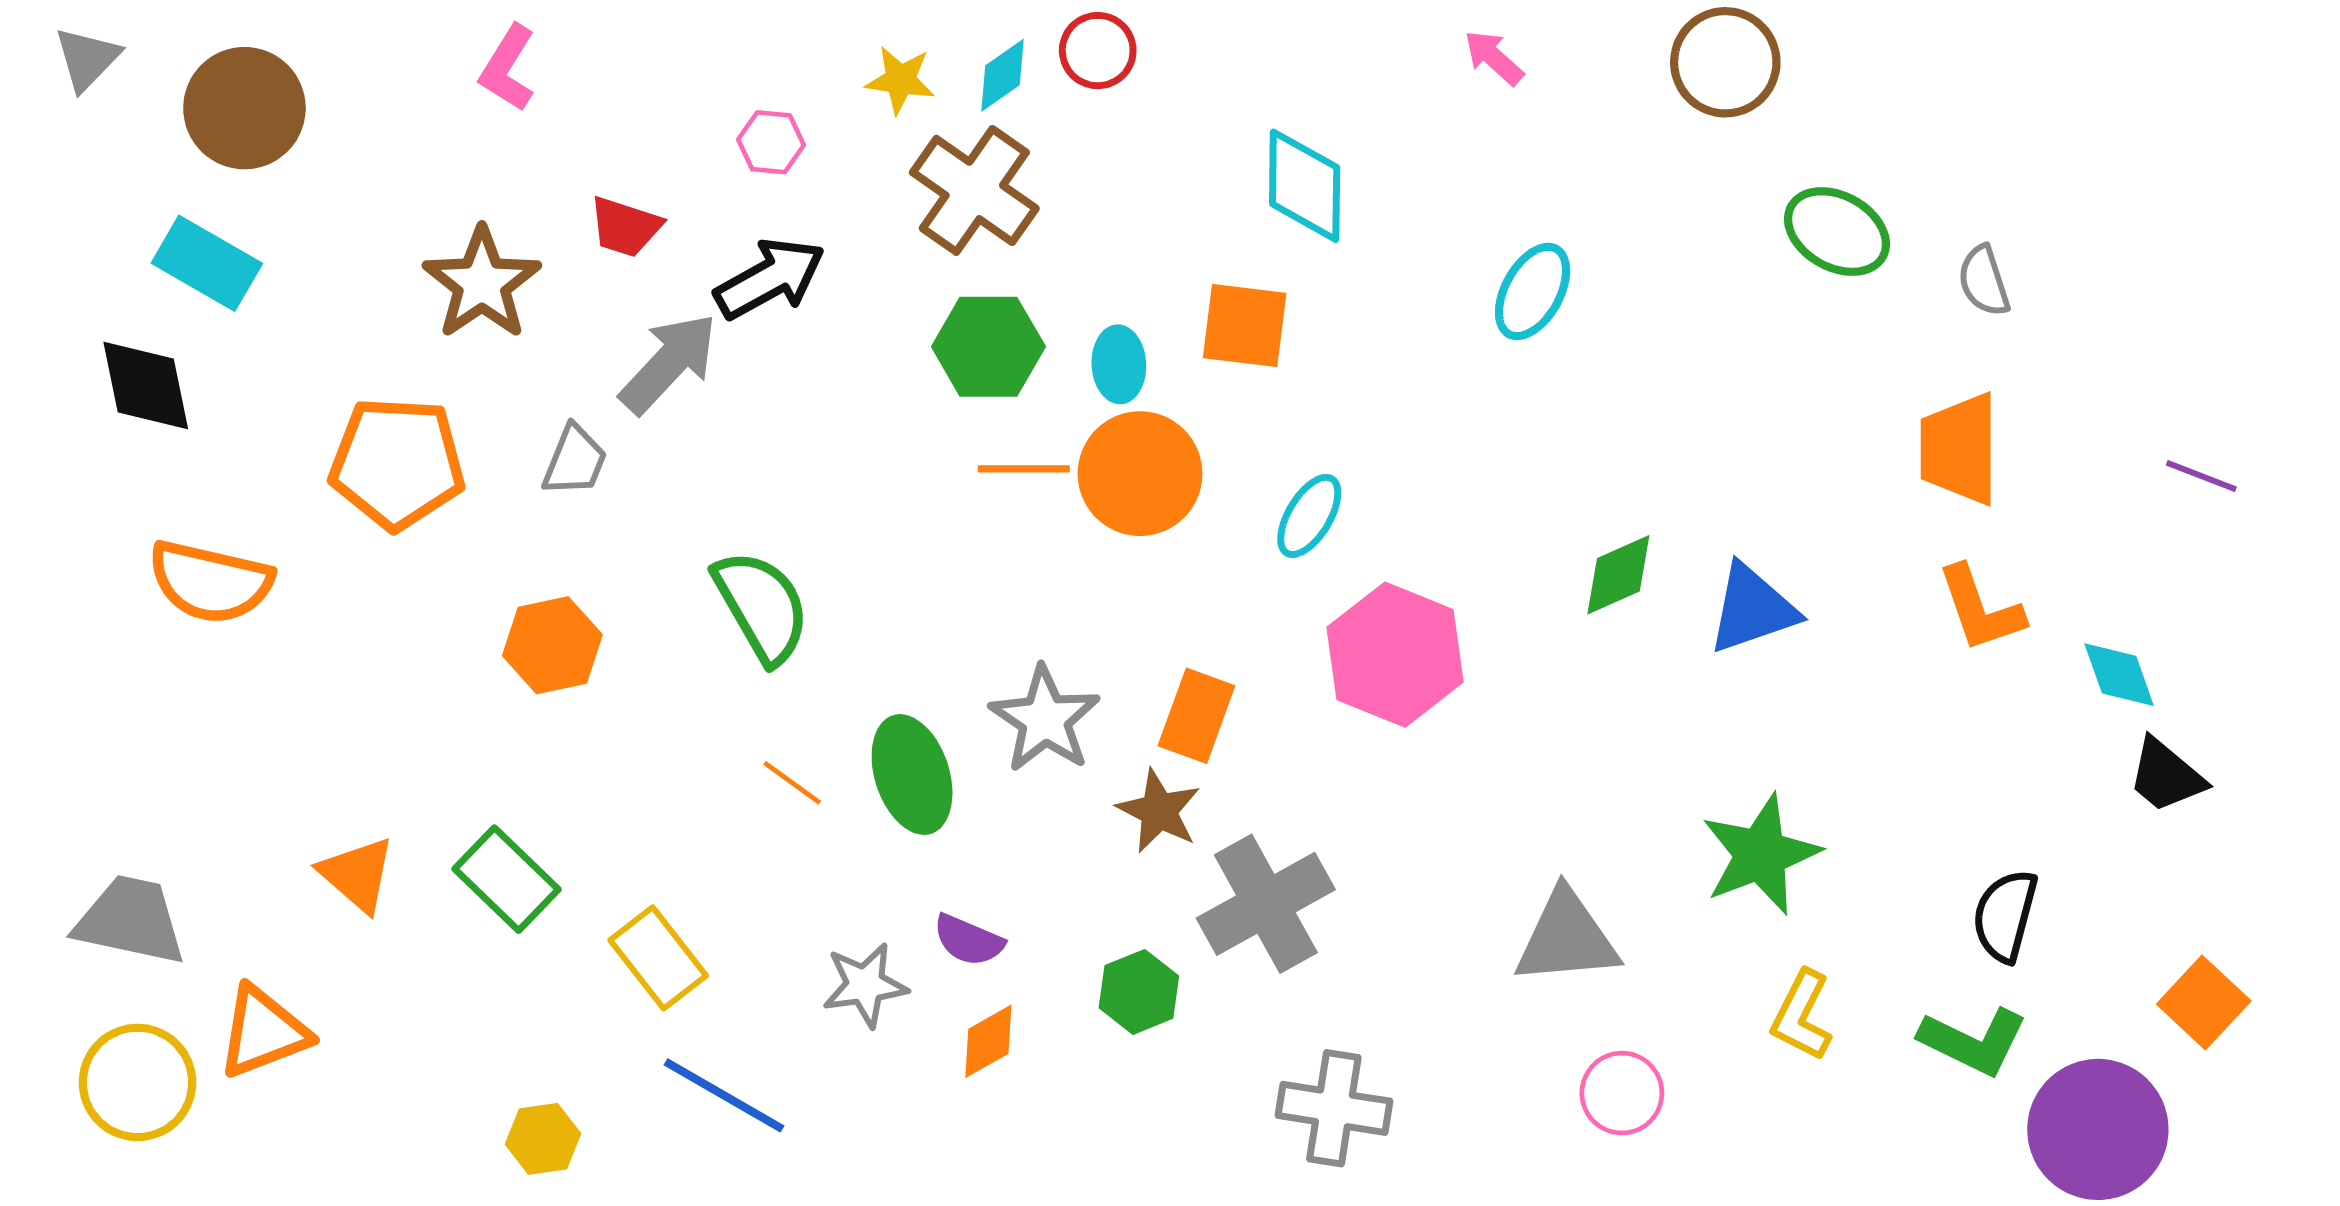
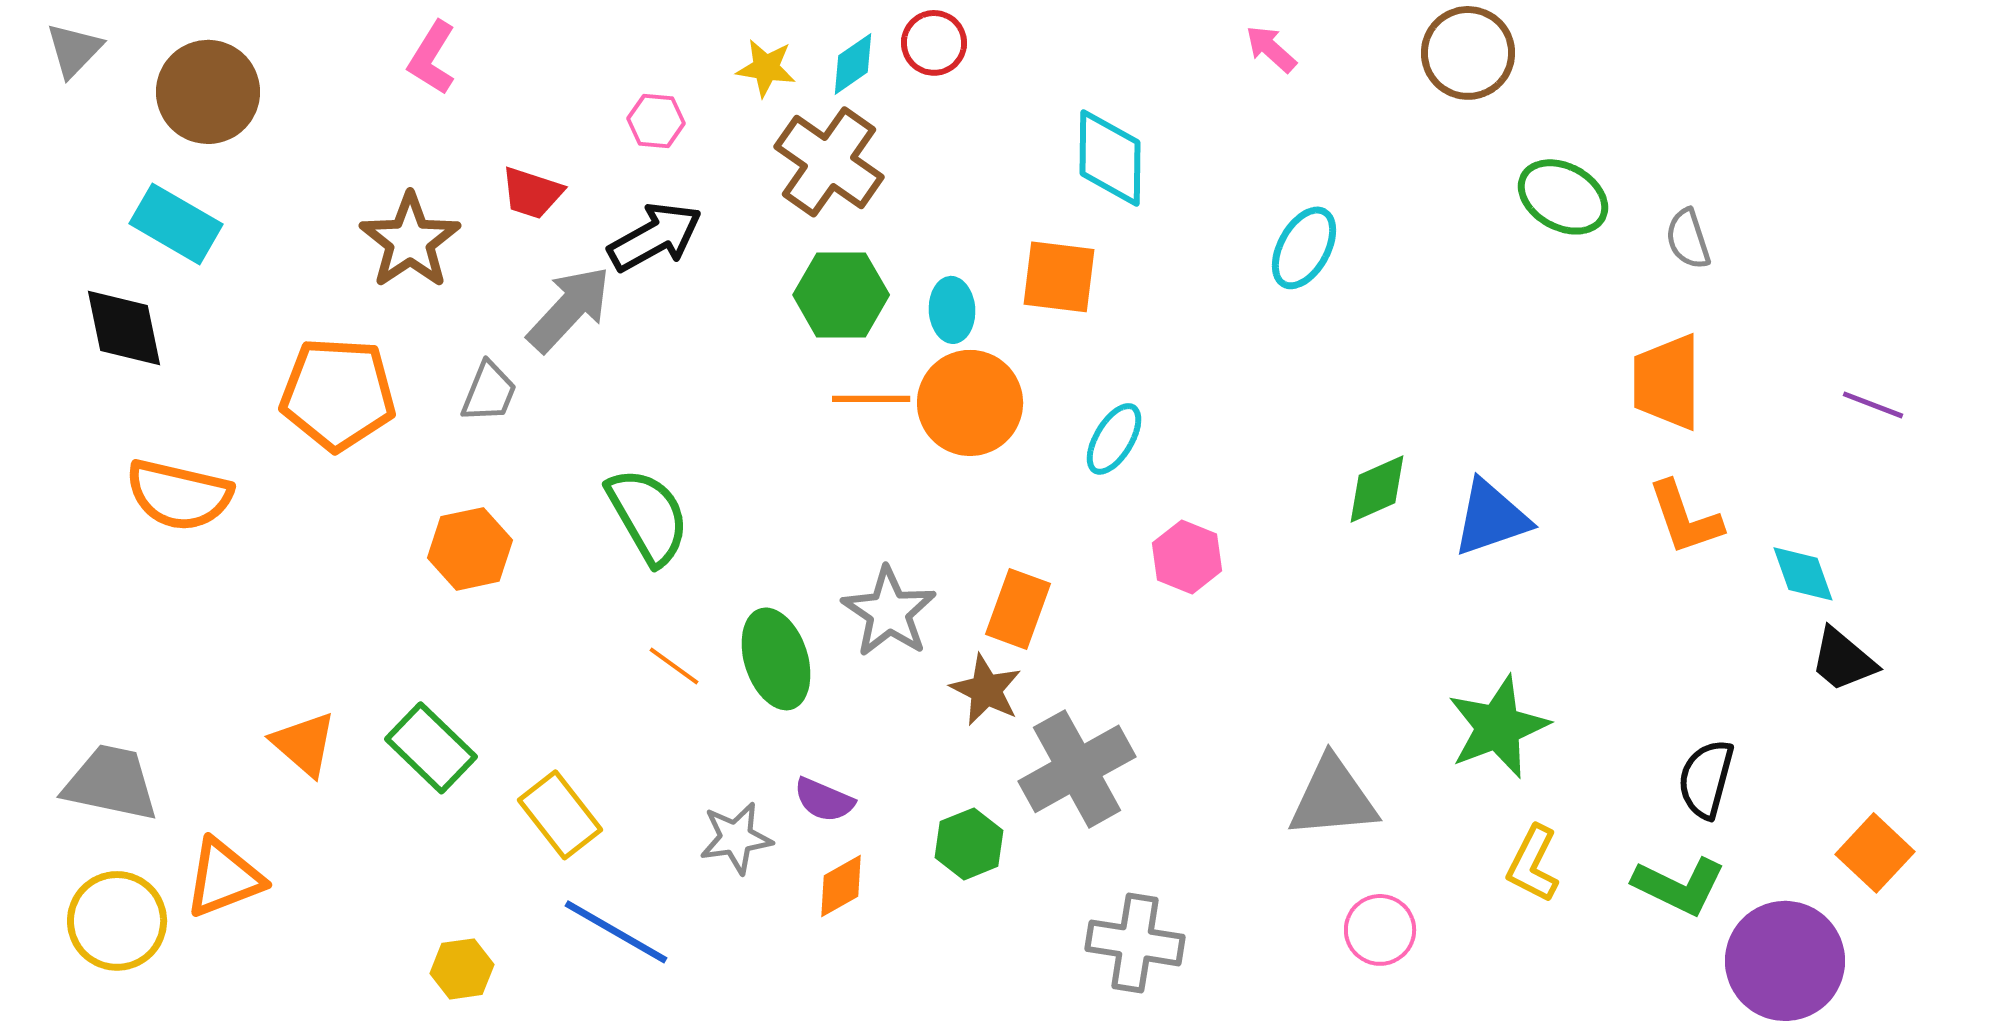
pink hexagon: (1395, 655) -> (1187, 557), size x0.6

